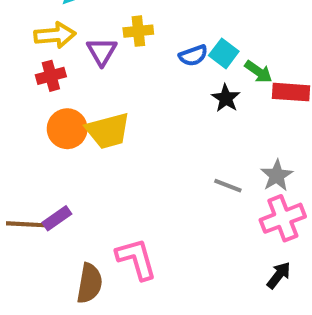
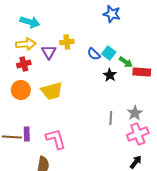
blue semicircle: (193, 55) -> (94, 54), turned 64
orange circle: (67, 129) -> (21, 90), moved
gray line: (228, 186) -> (111, 118), turned 72
purple rectangle: (57, 218) -> (27, 134), turned -56
pink L-shape: (136, 259) -> (56, 139), moved

